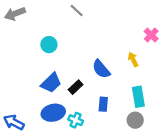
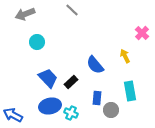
gray arrow: (15, 14) -> (25, 14), moved
cyan circle: (49, 45) -> (37, 42), moved
blue trapezoid: (51, 83) -> (48, 78), turned -90
gray circle: (135, 120) -> (111, 110), moved

